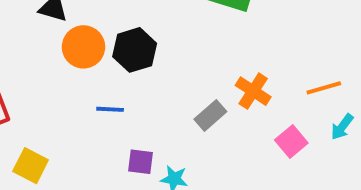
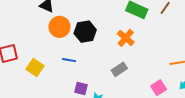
orange cross: (253, 91) -> (126, 38), moved
yellow square: (31, 166) -> (35, 67), moved

